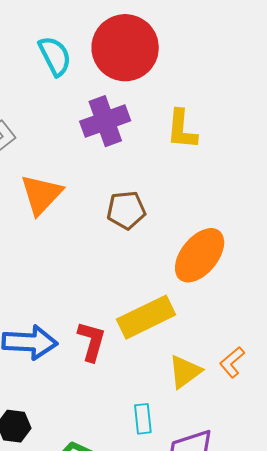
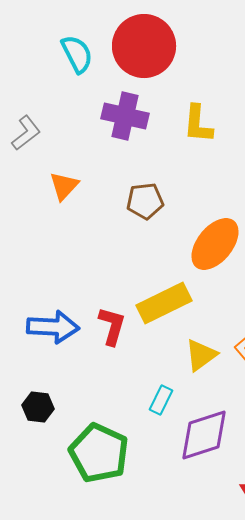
purple cross: (105, 121) -> (125, 116), turned 33
orange triangle: (41, 194) -> (64, 186), size x0.7
cyan rectangle: (143, 419) -> (161, 400), turned 32

